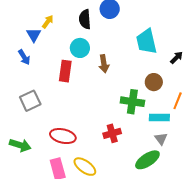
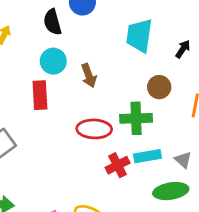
cyan trapezoid: (147, 41) -> (139, 36), turned 32
cyan rectangle: (159, 118) -> (148, 156), moved
red ellipse: (63, 136) -> (94, 129), moved
green ellipse: (147, 160) -> (171, 191), turned 35

